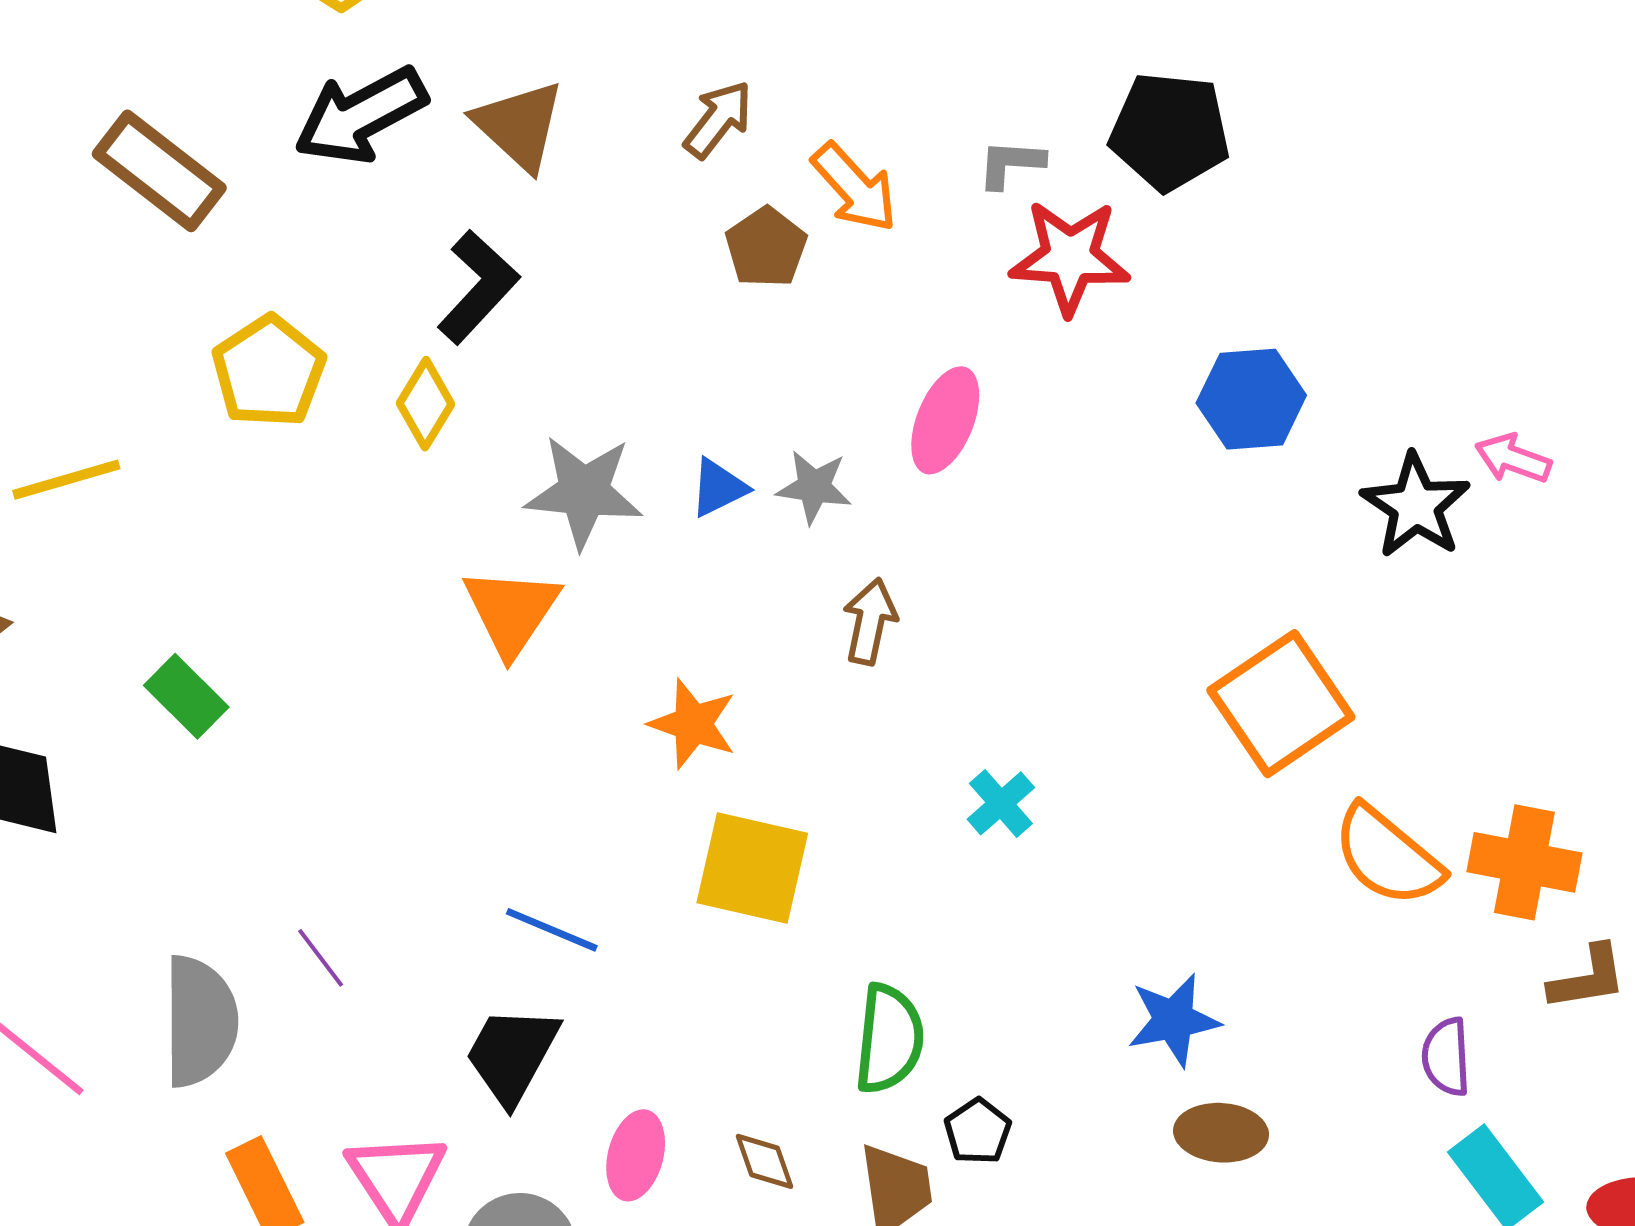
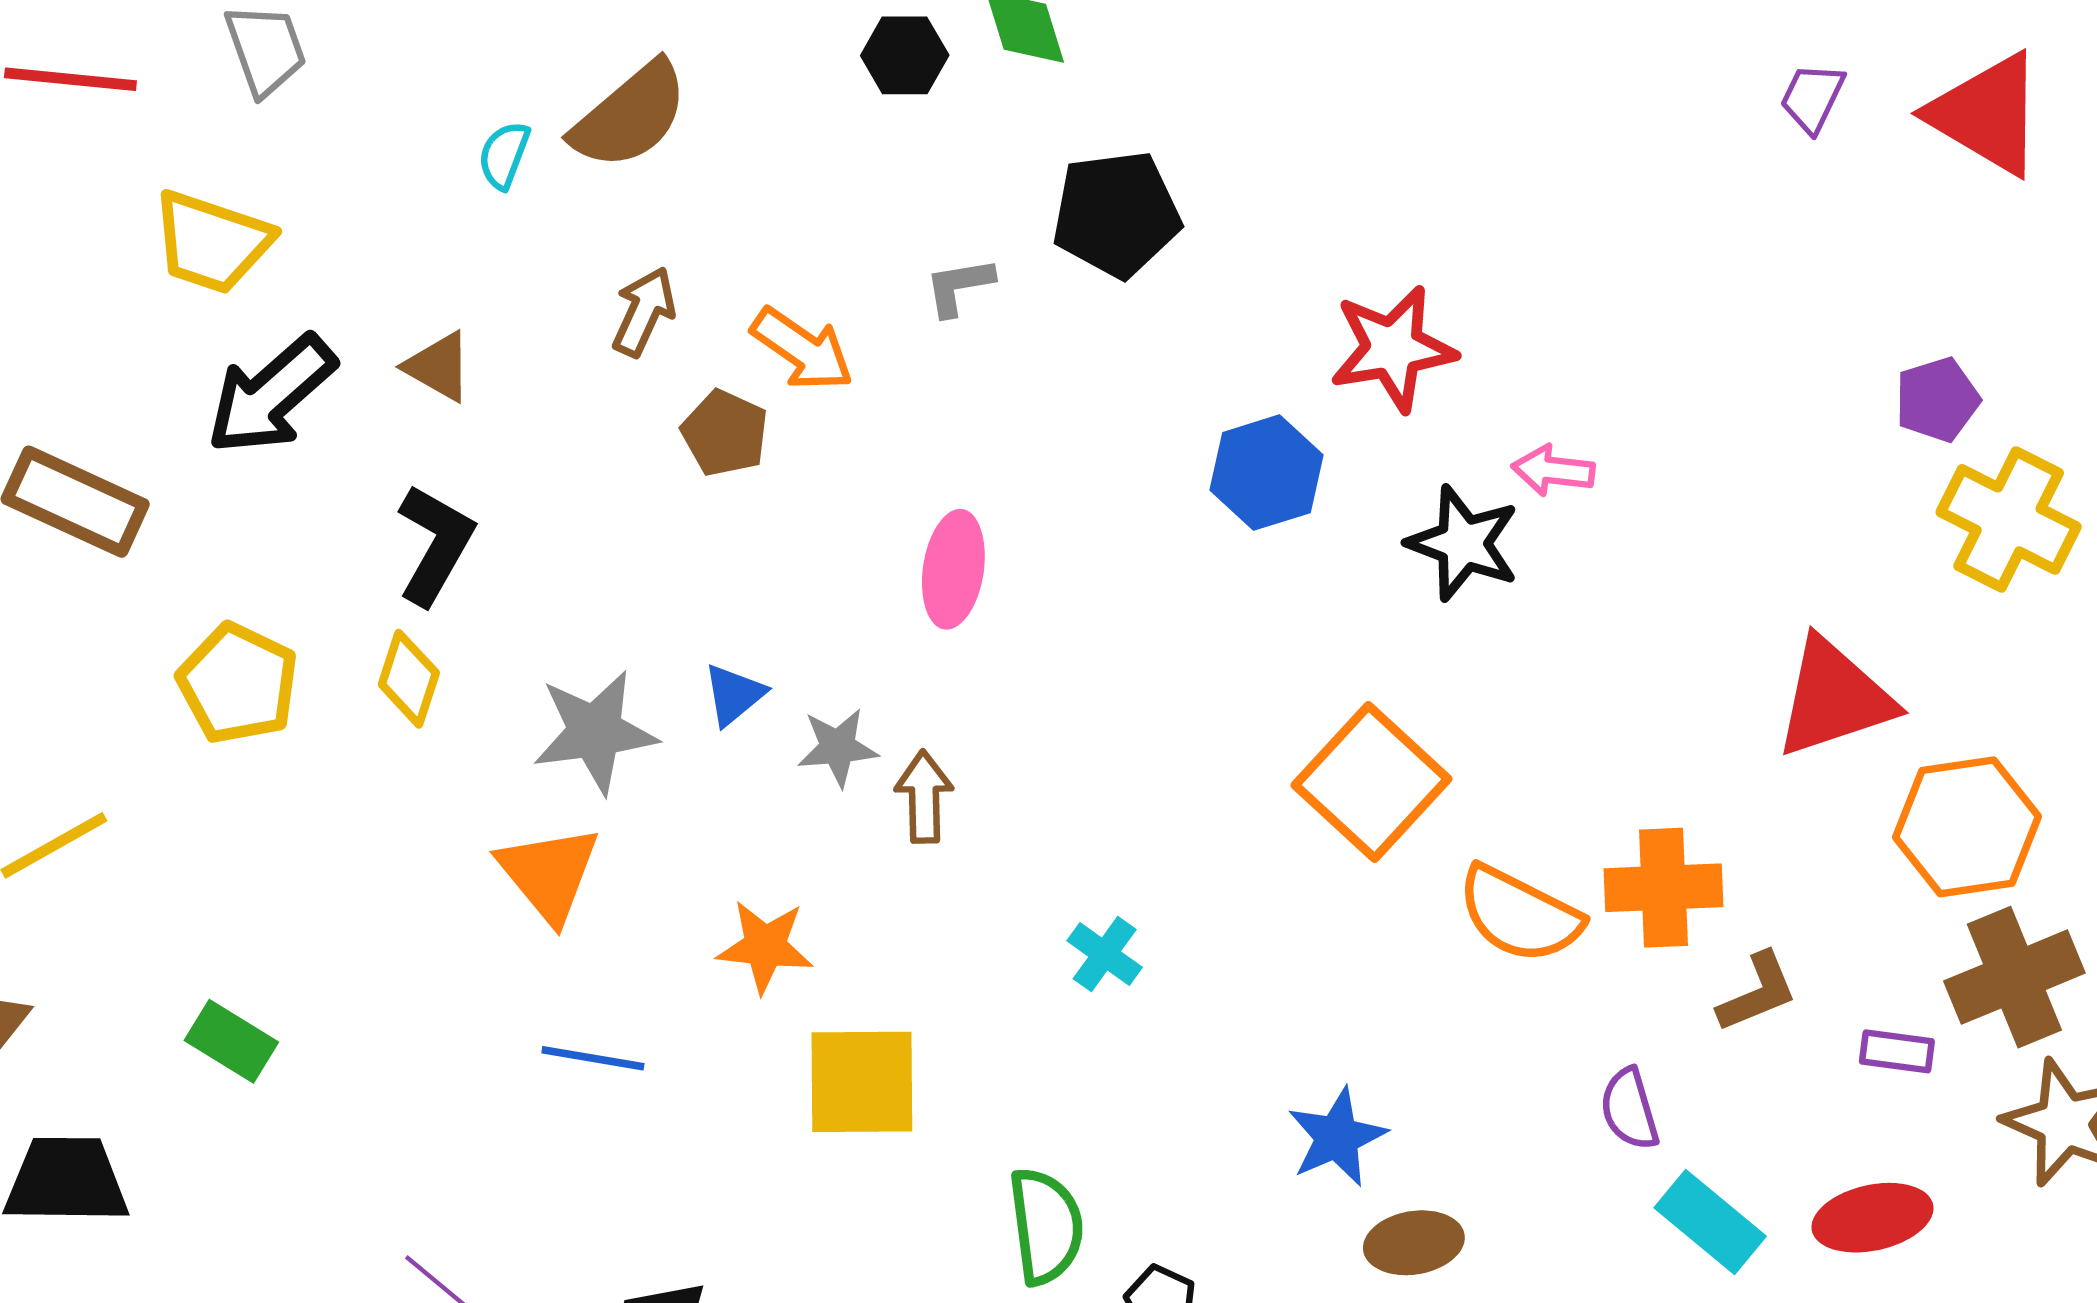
brown triangle: (519, 126) -> (438, 367), size x0.7
red star: (1070, 257) -> (1393, 348), moved
gray star: (814, 487) -> (838, 747), moved
blue line: (552, 930) -> (593, 1058), moved

